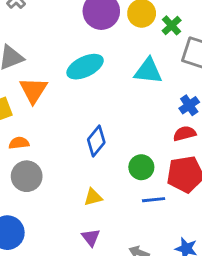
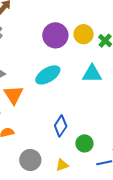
green circle: (141, 167) -> (84, 143), moved
gray circle: (27, 176) -> (30, 160), moved

